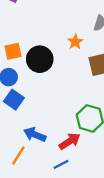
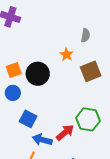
blue square: (14, 100) -> (28, 119), moved
red arrow: (70, 141) -> (65, 133), moved

